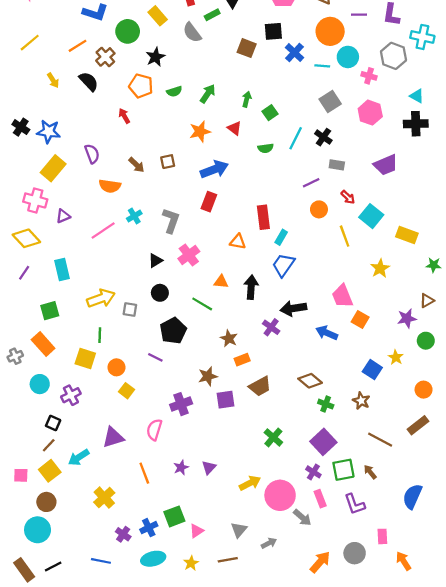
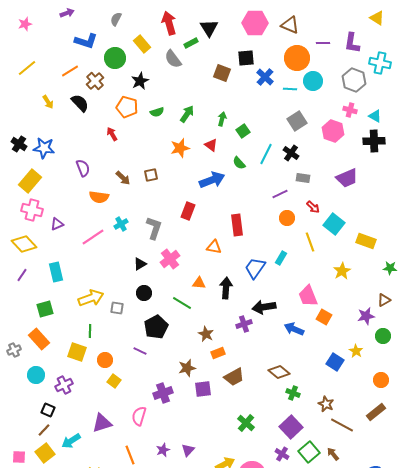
pink cross: (369, 76) -> (350, 110), moved
green semicircle: (266, 148) -> (239, 163), turned 56
yellow rectangle: (53, 168) -> (30, 181), moved
blue arrow: (214, 169) -> (212, 180), moved
cyan rectangle: (281, 237) -> (281, 258), moved
purple cross: (271, 327) -> (244, 324), turned 35
brown star: (361, 401) -> (326, 404), moved
green square: (343, 470) -> (309, 452), turned -30

